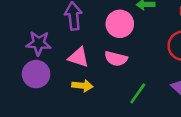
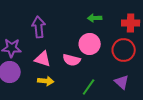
pink circle: (120, 24) -> (90, 44), moved

